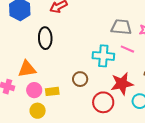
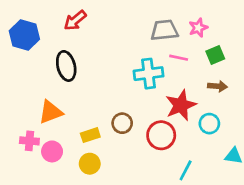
brown circle: (80, 79) -> (122, 123), moved
pink circle: (34, 90) -> (52, 151), moved
yellow circle: (38, 111) -> (90, 164), moved

